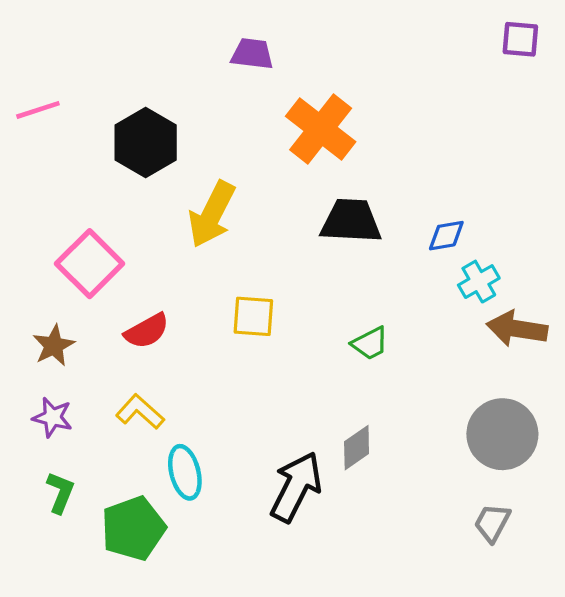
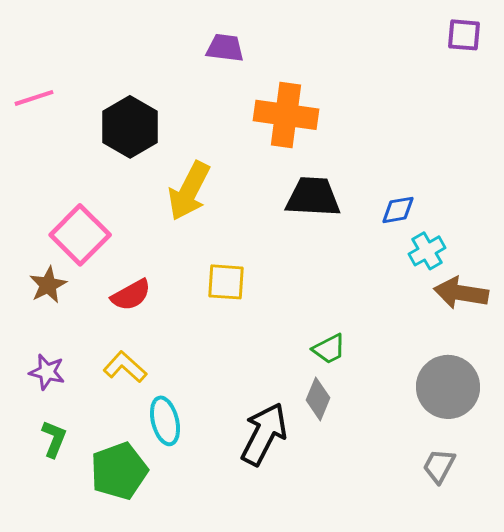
orange cross: (321, 129) -> (286, 115), turned -30
green trapezoid: (370, 343) -> (329, 349), moved
brown star: (54, 346) -> (48, 285), moved
gray diamond: (357, 448) -> (318, 399), turned -33

